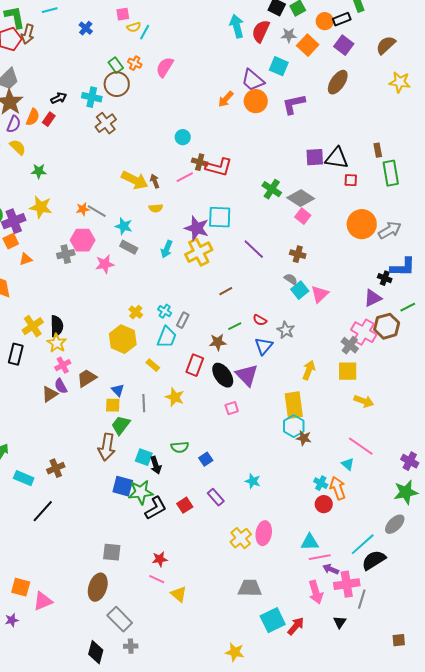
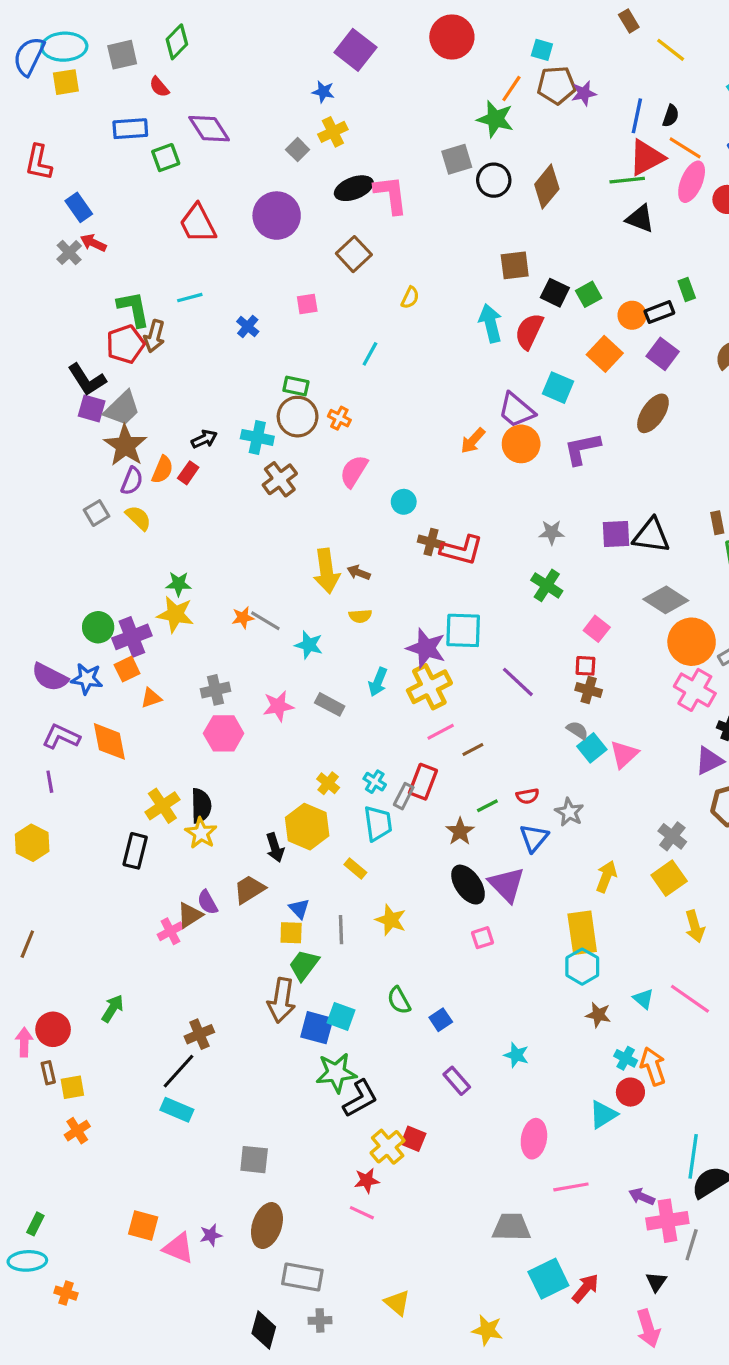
yellow semicircle: (134, 27) -> (410, 298), moved, turned -48
cyan line: (145, 32) -> (370, 354), moved
gray star: (289, 35) -> (552, 532), moved
orange cross: (135, 63) -> (339, 418), moved
green rectangle: (116, 65) -> (296, 386), turned -42
pink semicircle: (165, 67) -> (354, 471), moved
green star: (39, 171) -> (179, 584), moved
pink line: (185, 177) -> (441, 732), moved
yellow arrow: (135, 180) -> (326, 571), turned 56
red square: (351, 180) -> (585, 666), moved
brown arrow: (155, 181) -> (359, 573), turned -48
gray diamond: (301, 198) -> (666, 600), moved
pink hexagon: (83, 240) -> (224, 733), moved
gray rectangle: (129, 247) -> (330, 704), moved
red semicircle: (260, 320) -> (528, 796), turned -40
pink cross: (364, 332) -> (695, 690), moved
cyan trapezoid: (167, 337) -> (378, 823), turned -30
brown star: (218, 342) -> (460, 831), turned -30
pink cross: (63, 365) -> (170, 931), moved
red rectangle: (195, 365) -> (423, 782), moved
yellow square: (348, 371) -> (669, 878), turned -35
yellow arrow: (364, 401) -> (695, 926), turned 54
brown star: (304, 438) -> (598, 1015), moved
green semicircle: (180, 447) -> (399, 1000), turned 66
cyan triangle: (348, 464) -> (643, 999), moved
black arrow: (156, 465) -> (275, 848), moved
cyan rectangle: (24, 478) -> (177, 1110), moved
blue square: (123, 486) -> (317, 1028), moved
red square: (185, 505) -> (413, 1139), moved, turned -35
black line: (43, 511) -> (179, 1071), moved
yellow cross: (241, 538) -> (388, 1147), moved
cyan triangle: (310, 542) -> (603, 1115), moved, turned -30
cyan line: (363, 544) -> (693, 1156), turned -40
gray square: (112, 552) -> (254, 1160), moved
pink line: (320, 557) -> (571, 1187), moved
pink arrow: (316, 592) -> (648, 1328), moved
yellow triangle: (179, 594) -> (397, 1303), moved
pink triangle: (43, 601) -> (179, 1248), turned 45
gray rectangle: (120, 619) -> (302, 1277), turned -35
purple star: (12, 620) -> (211, 1235), moved

